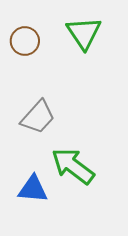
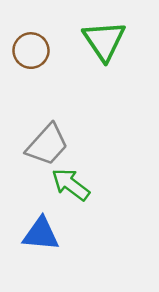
green arrow: (73, 166) -> (71, 184), moved, size x0.7

